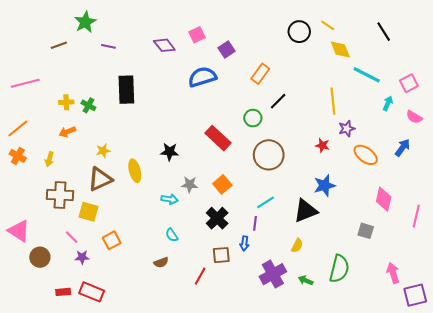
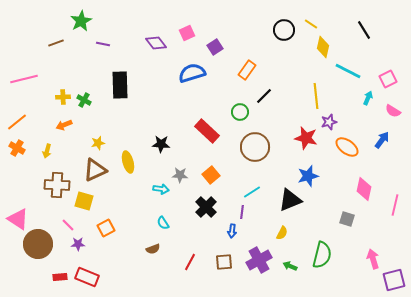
yellow diamond: (340, 50) -> (323, 47), turned 35
red star: (322, 145) -> (306, 138), size x1.6
brown square: (221, 255) -> (224, 262), moved
brown circle: (40, 257) -> (38, 244), size x1.5

